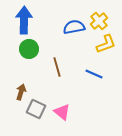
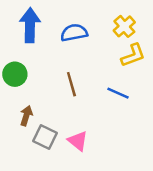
blue semicircle: (74, 27) -> (74, 33), moved
green circle: (29, 49) -> (15, 74), moved

